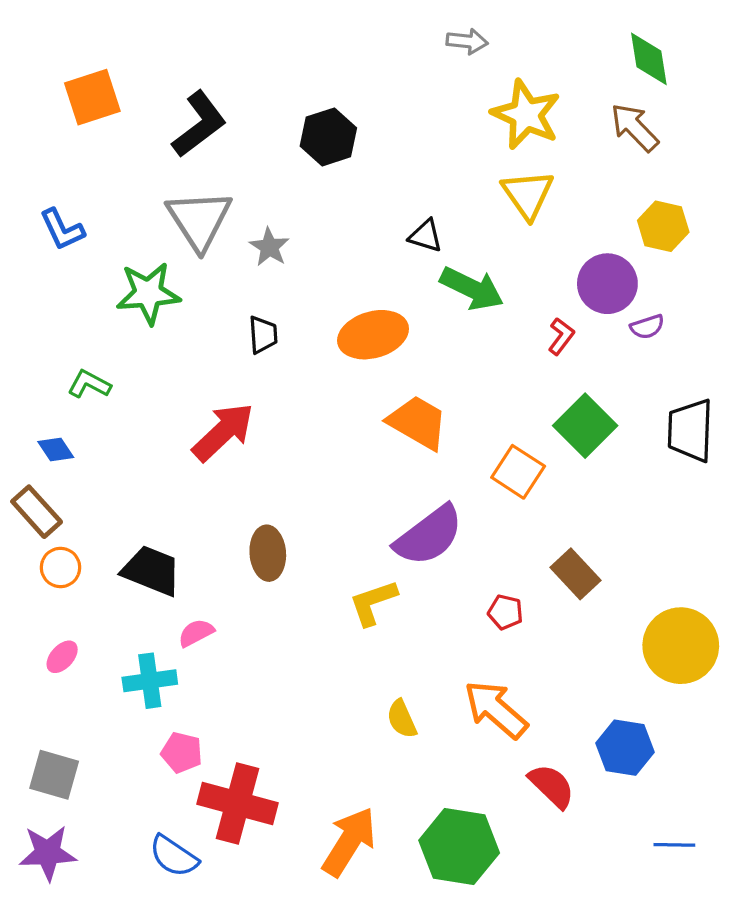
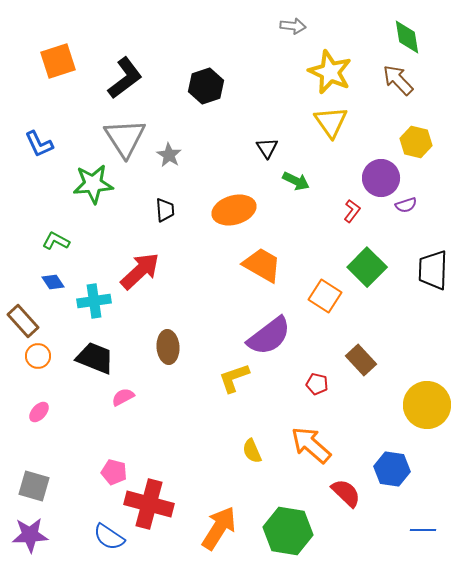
black triangle: (426, 236) -> (267, 148), turned 40
green arrow: (472, 288) -> (296, 181), size x0.7
blue diamond: (56, 450) -> (53, 282), moved
cyan cross: (150, 681) -> (94, 301), moved

